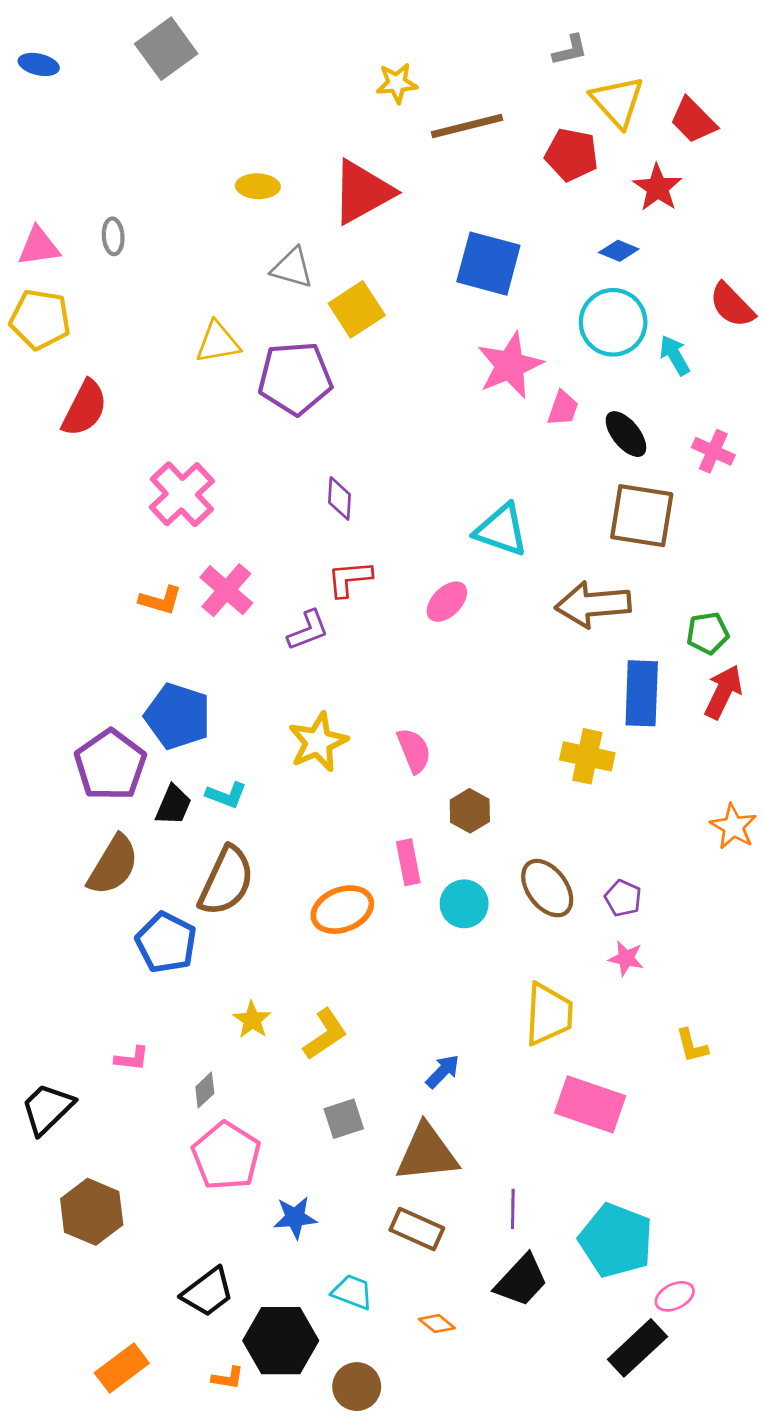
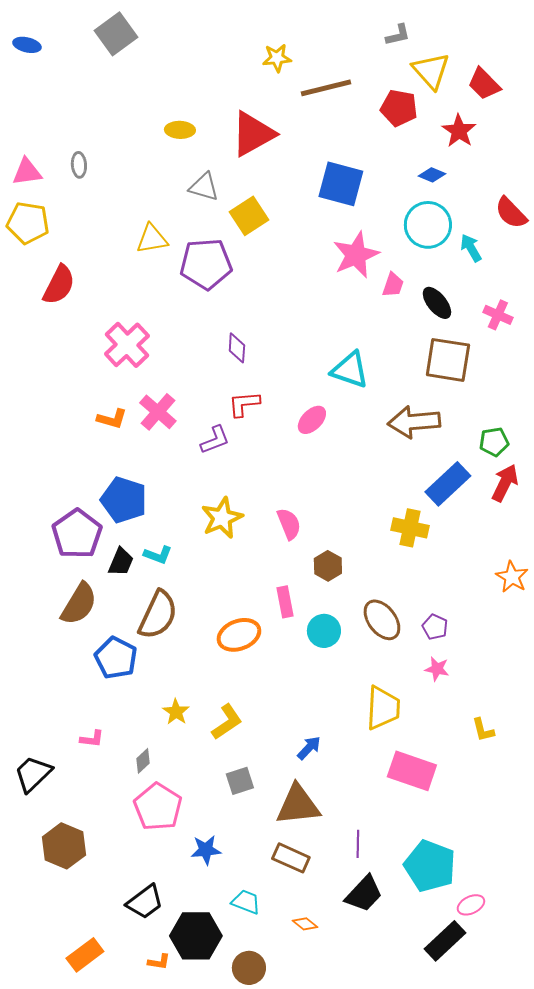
blue rectangle: (642, 693) -> (448, 484), turned 45

